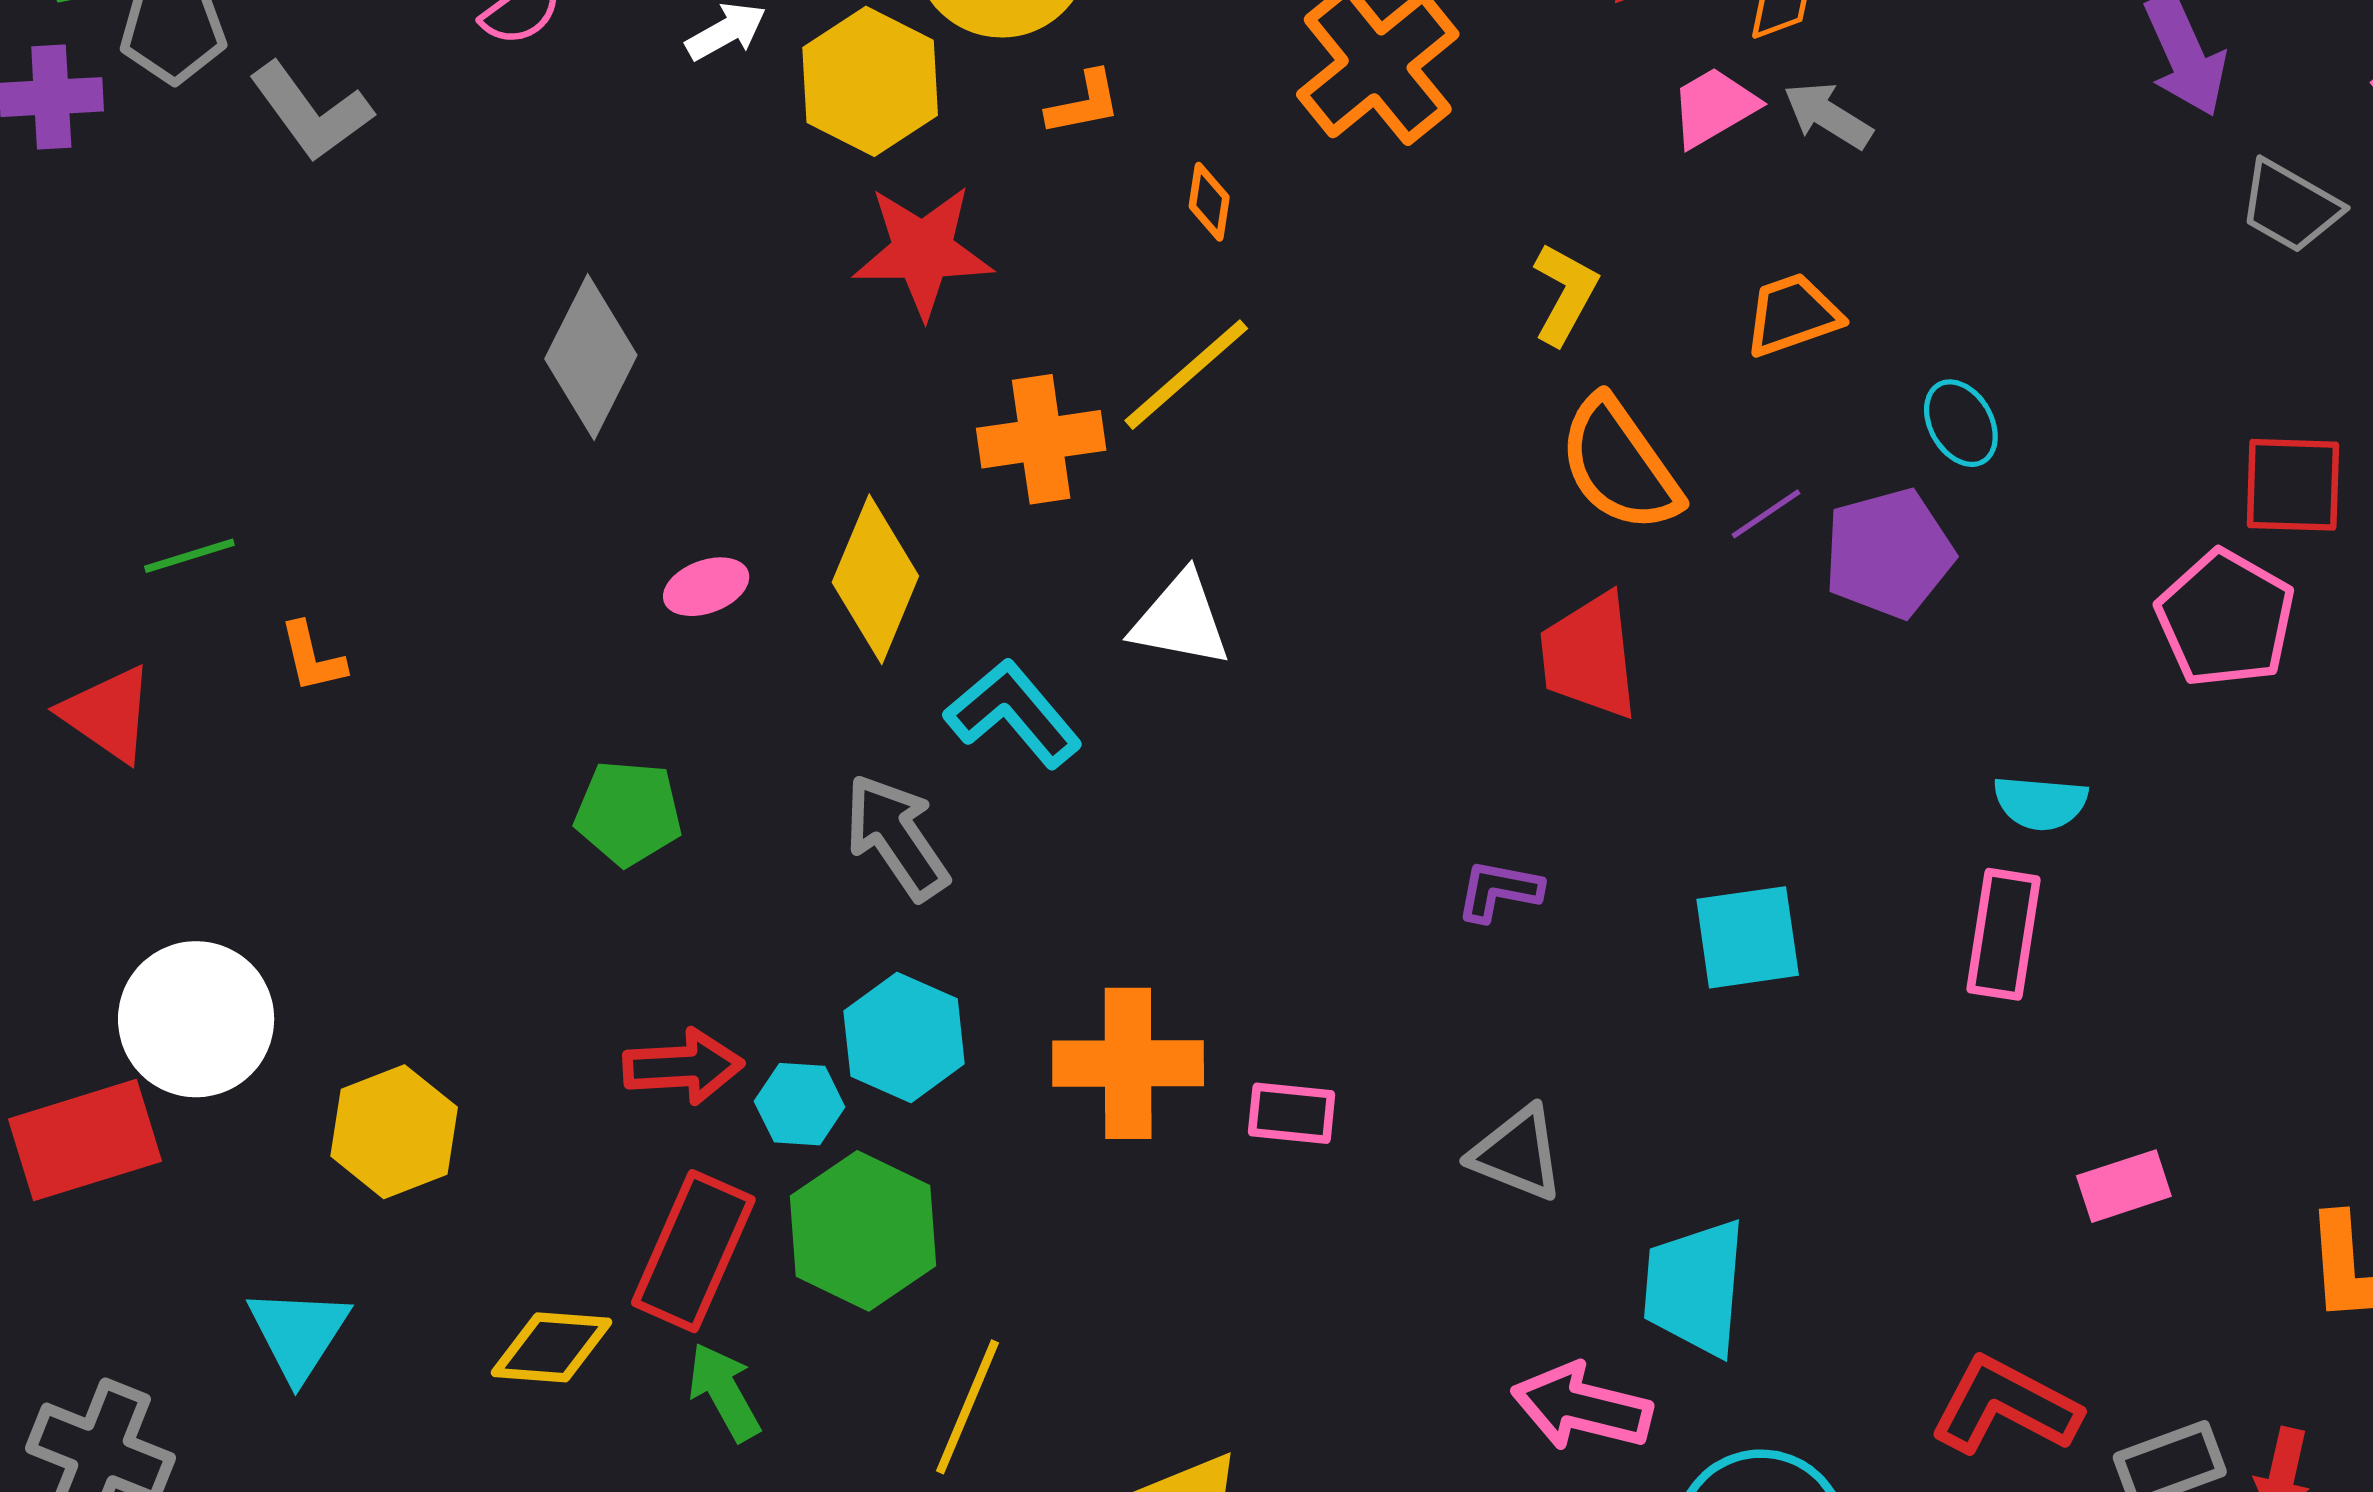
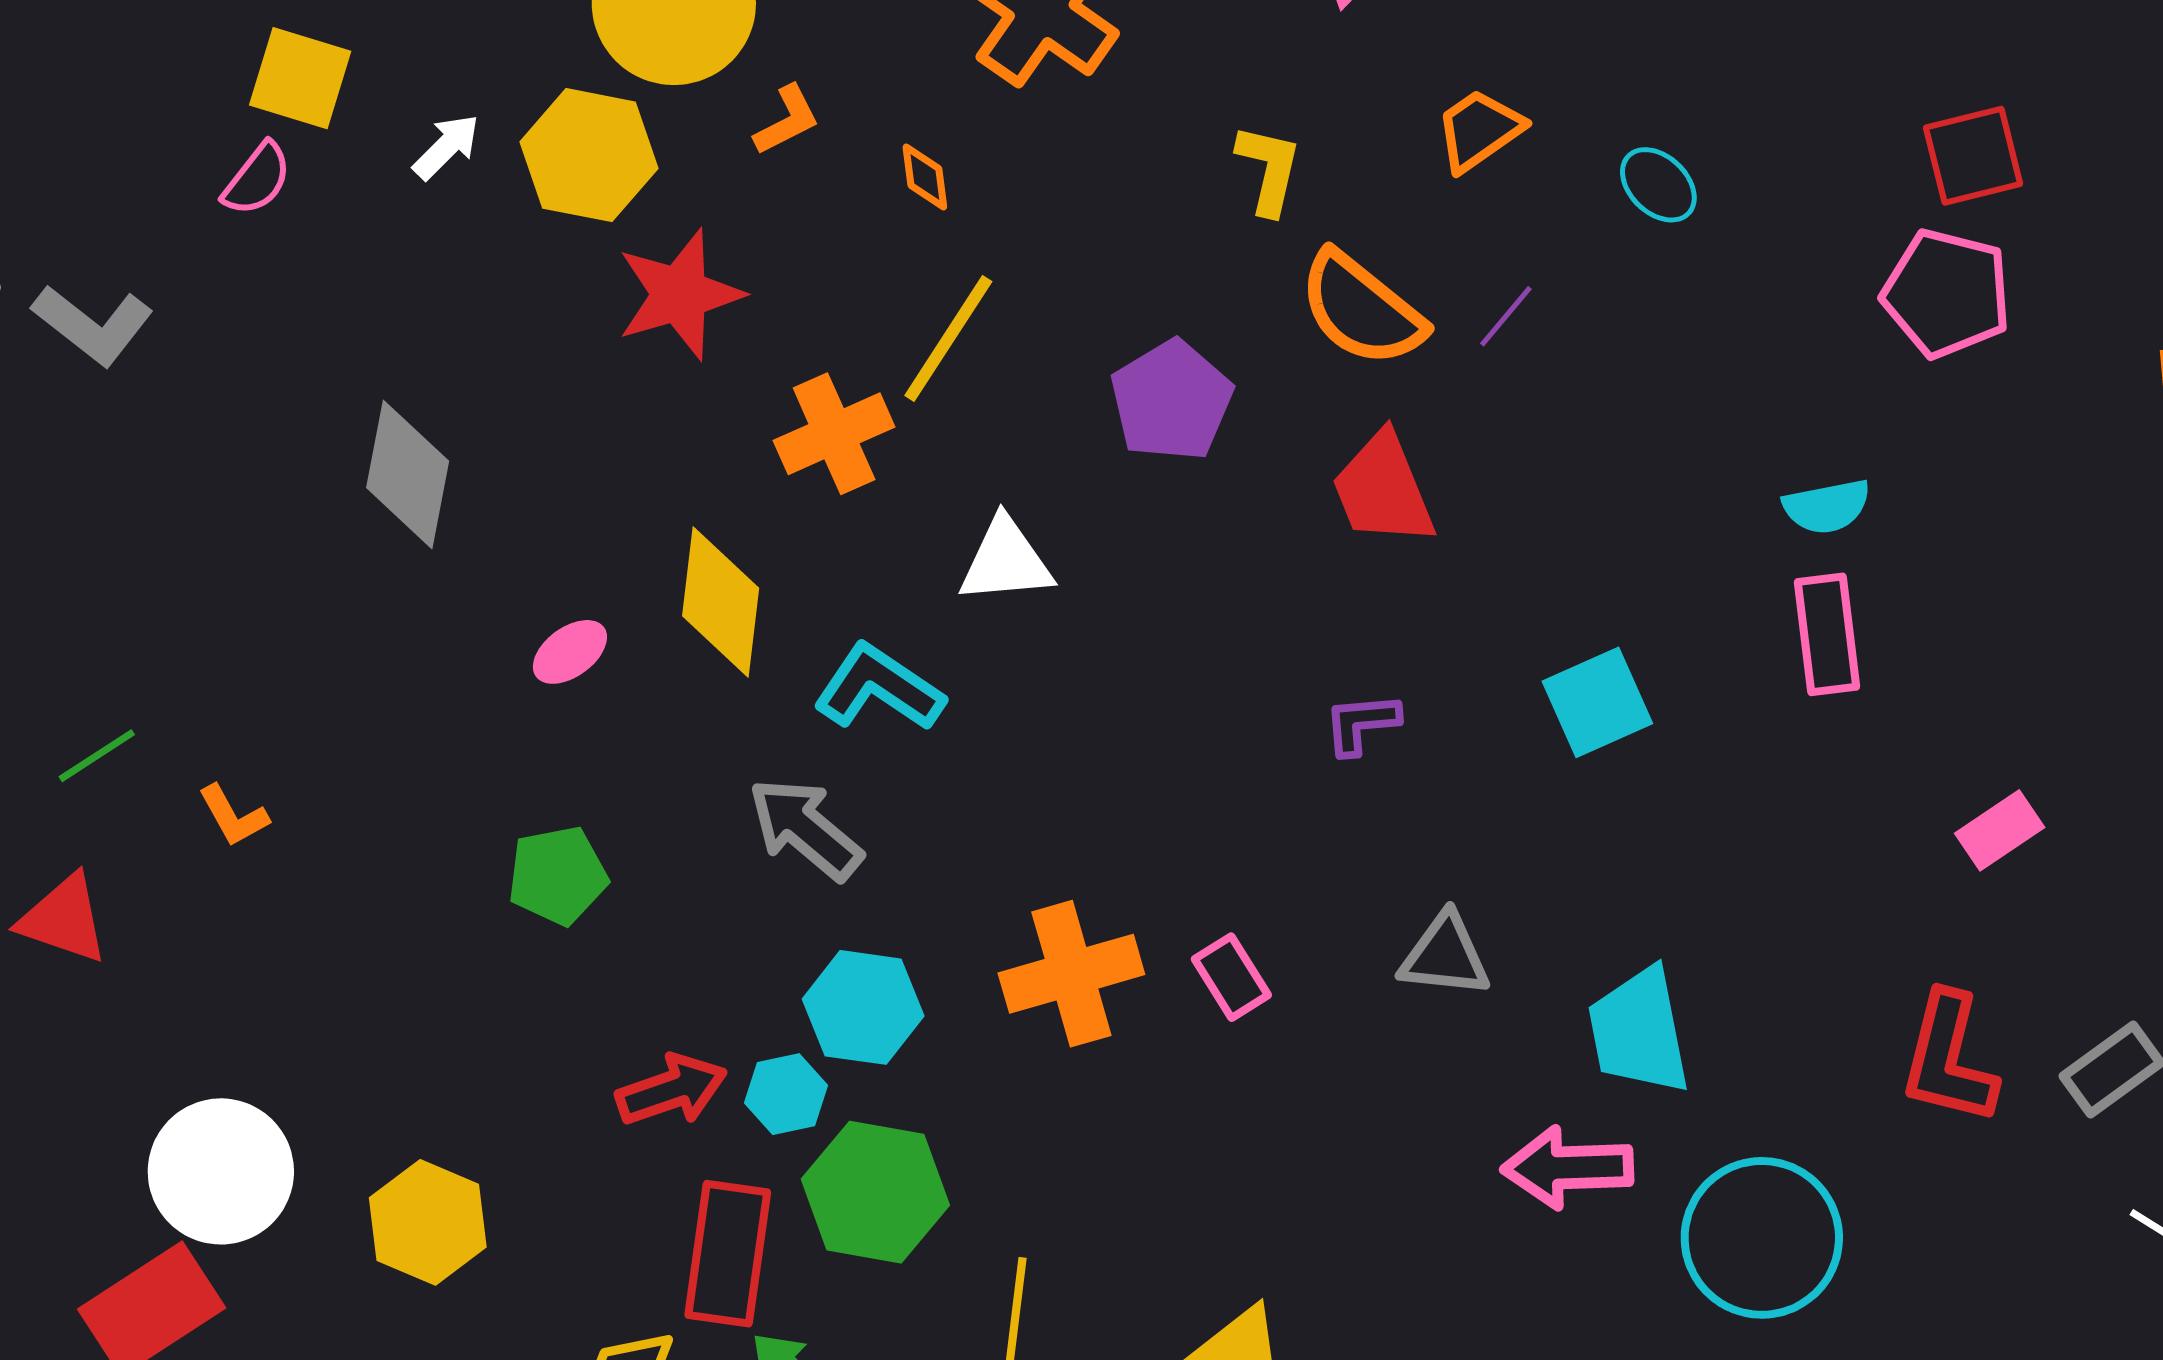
purple pentagon: (1889, 553) -> (1171, 401), moved
pink rectangle: (1292, 1113) -> (1231, 977), turned 68
red L-shape: (2005, 1406) -> (1949, 1059), turned -88

